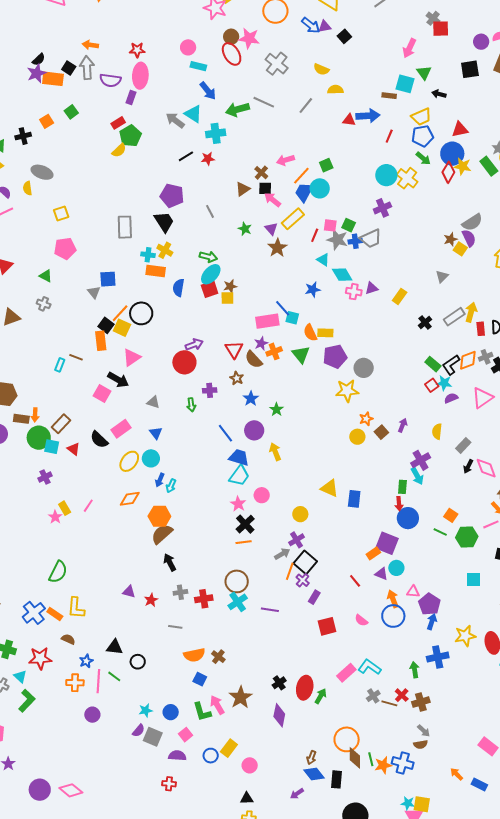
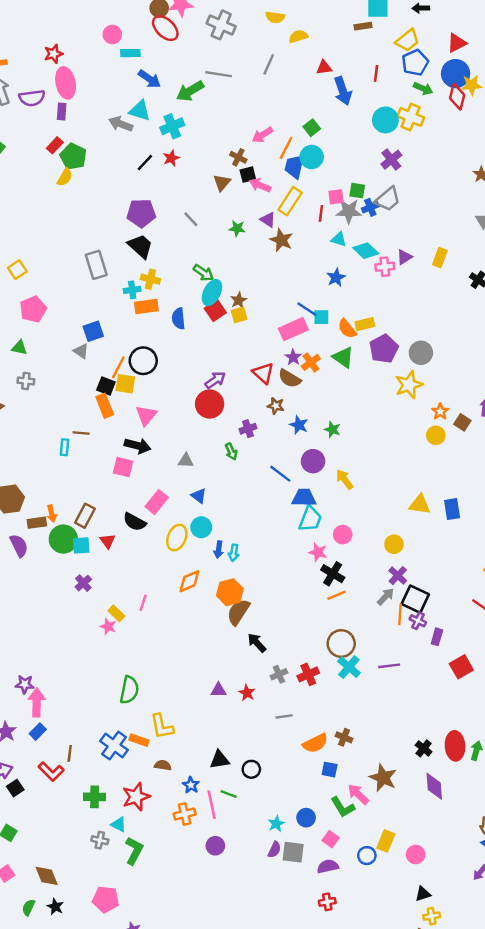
blue arrow: (368, 116) -> (343, 91), moved, turned 90
green arrow: (208, 257) -> (203, 273), turned 36
red triangle: (73, 449) -> (108, 541), turned 32

